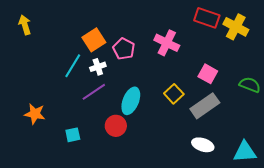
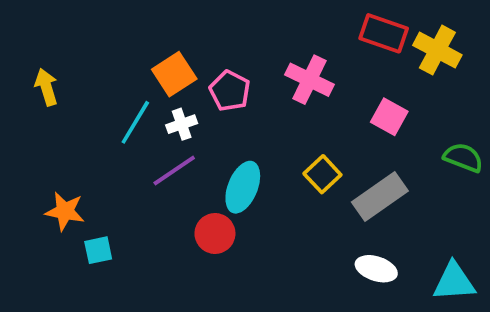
yellow arrow: (25, 25) -> (46, 87), moved
pink square: (208, 74) -> (389, 117), moved
cyan square: (73, 135) -> (98, 250), moved

